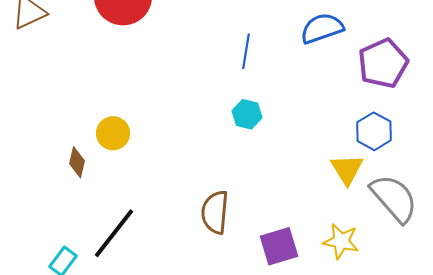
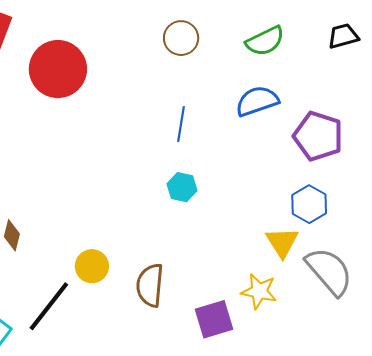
purple pentagon: (383, 63) -> (318, 136), turned -30
yellow circle: (113, 133) -> (92, 266), moved
yellow star: (341, 241) -> (259, 291), moved

